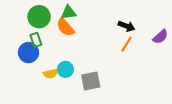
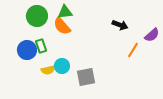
green rectangle: (36, 40) -> (41, 46), moved
orange line: (127, 44) -> (133, 50), moved

